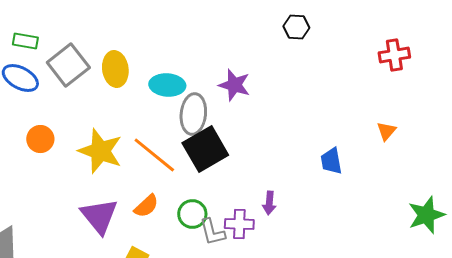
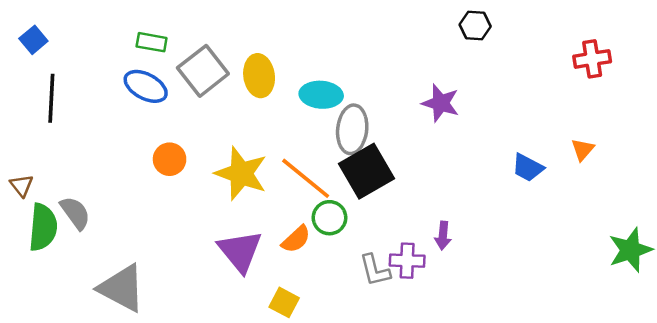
purple star: (234, 85) -> (441, 103), moved
blue trapezoid: (331, 161) -> (528, 168), moved, turned -52
green circle: (192, 214) -> (329, 218), moved

